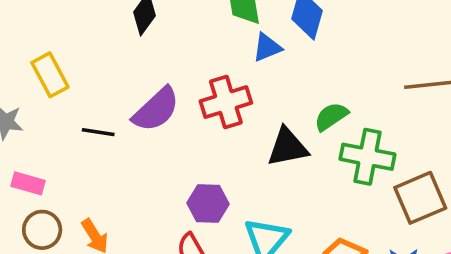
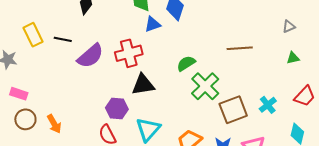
black line: (98, 132) -> (63, 39), moved
black triangle: (288, 147) -> (143, 85), moved
green cross: (368, 157) -> (205, 86), turned 32

